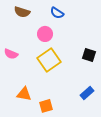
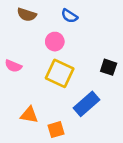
yellow square: (49, 60) -> (60, 73), turned -30
blue rectangle: (87, 93) -> (87, 104), moved, size x1.5

